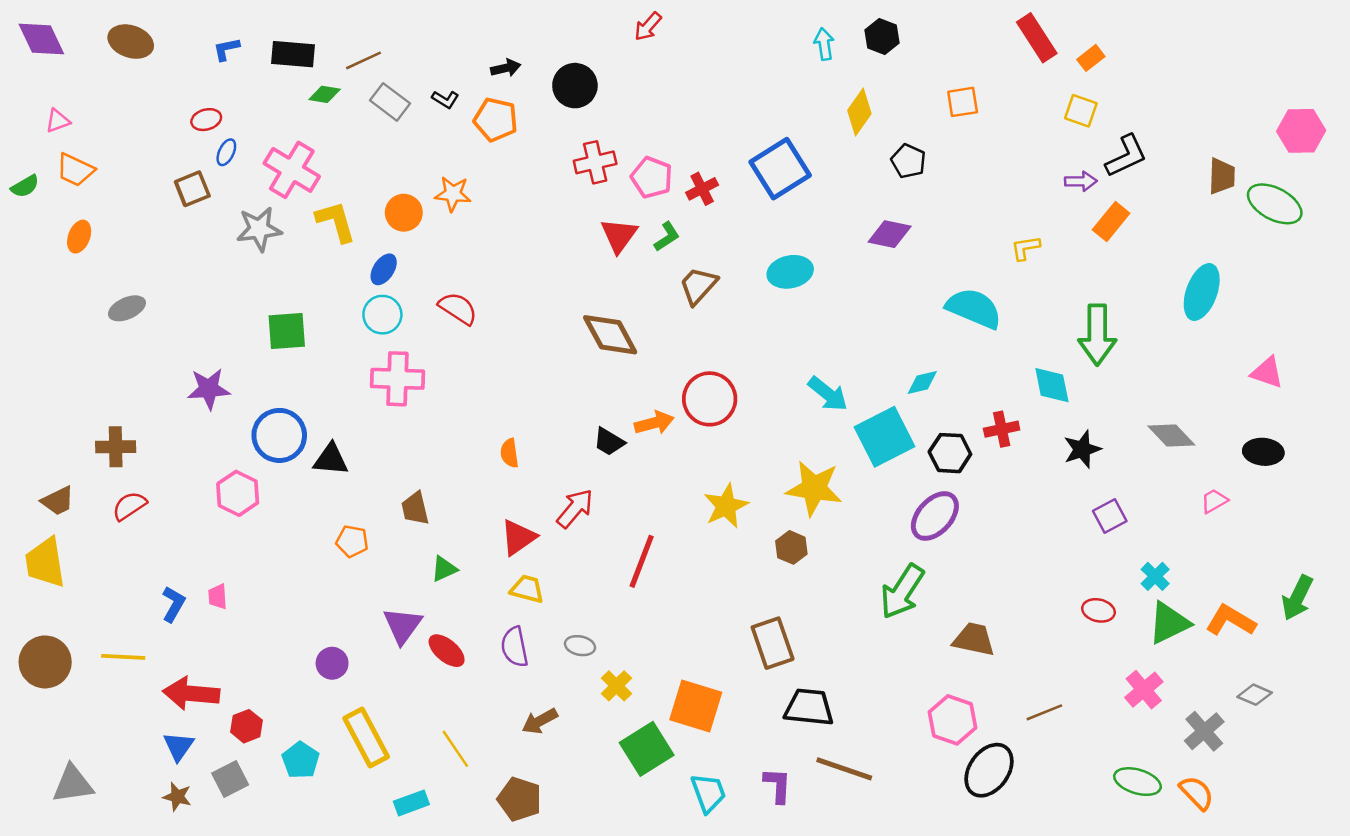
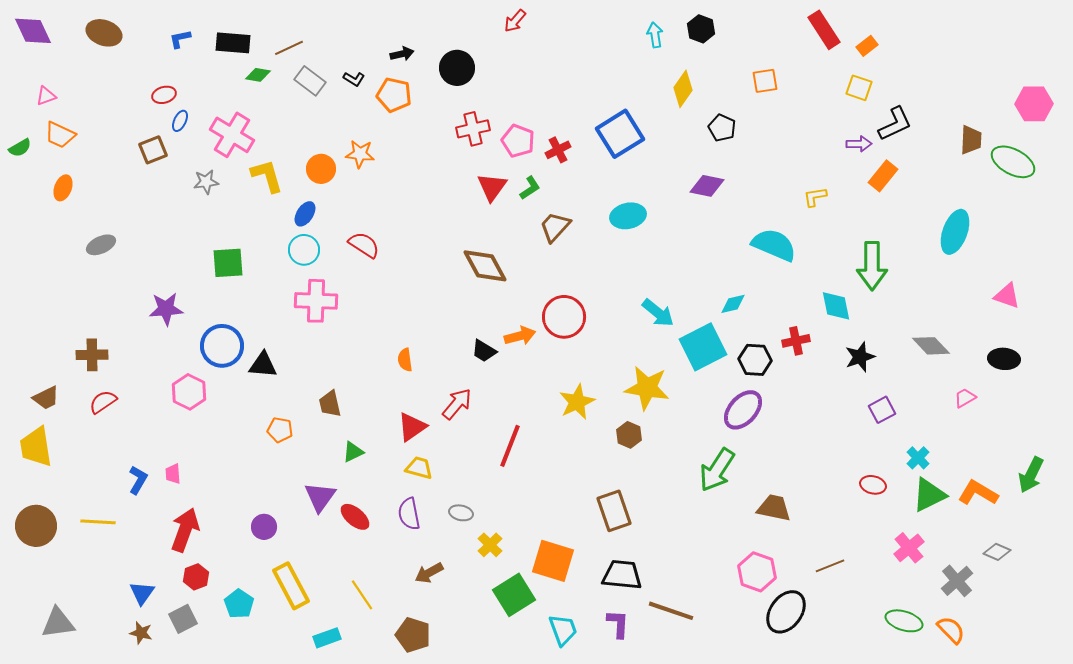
gray star: (259, 229) -> (206, 182), size x0.7
red arrow: (191, 693) -> (185, 530), moved, turned 105
black trapezoid: (809, 707) -> (622, 575), moved

